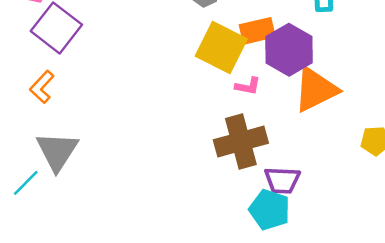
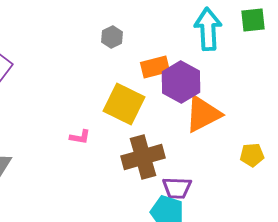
yellow square: (221, 48) -> (124, 104), moved
pink L-shape: (248, 86) -> (80, 137), moved

